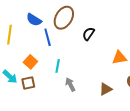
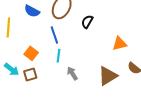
blue line: (48, 37) -> (54, 35), moved
brown triangle: (106, 89) -> (108, 76), size x1.5

